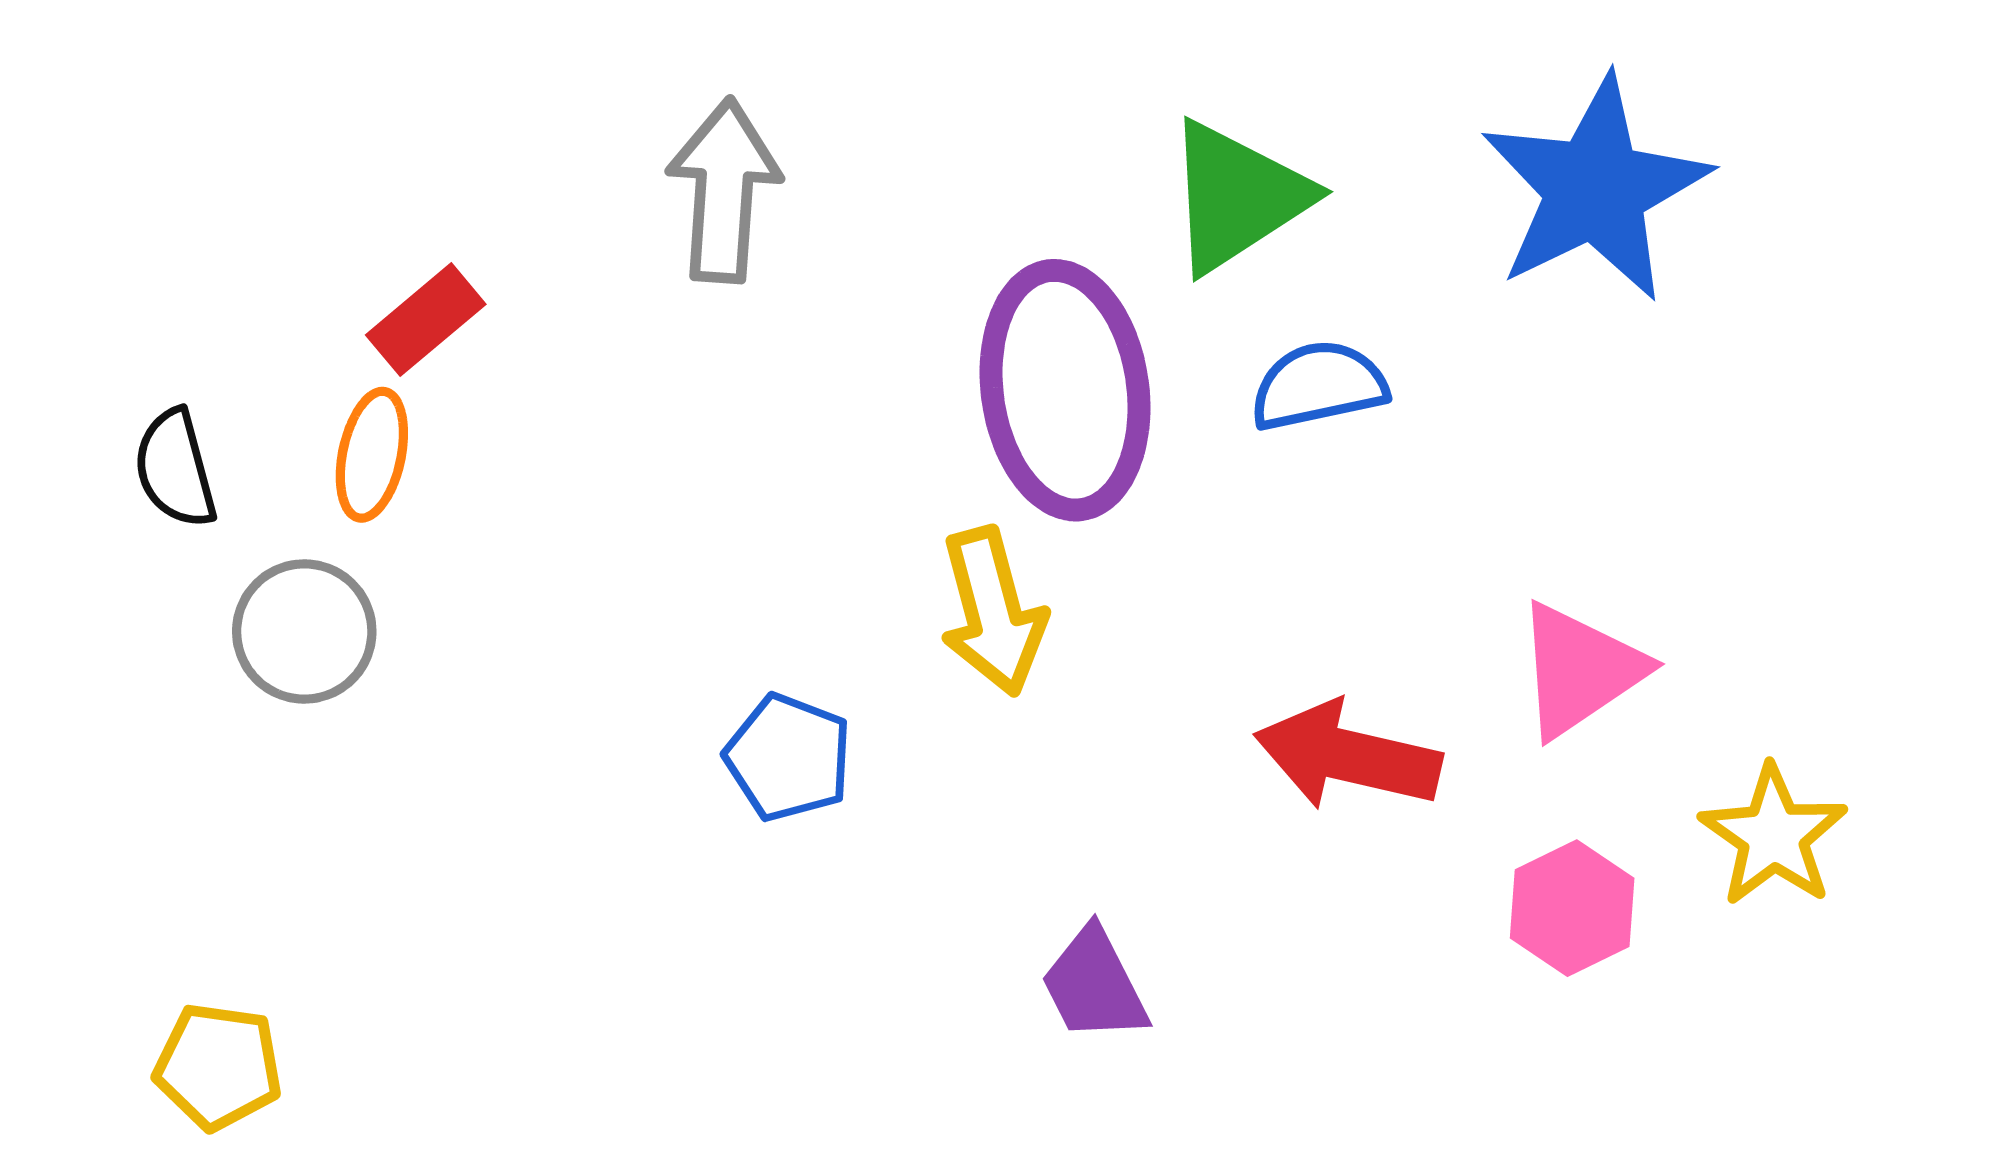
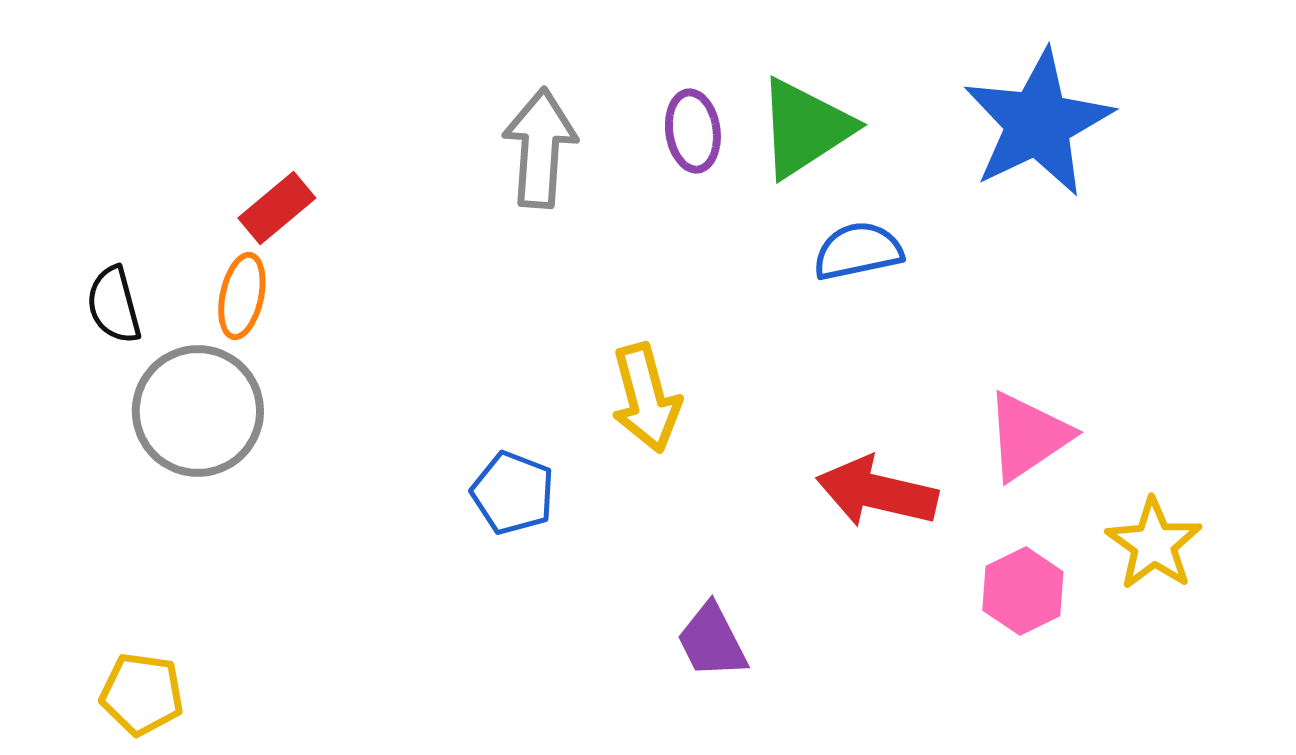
gray arrow: (724, 190) -> (540, 148), moved
purple ellipse: (1065, 390) -> (693, 131), moved, size x0.5
gray circle: (304, 631) -> (198, 411), size x1.4

